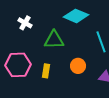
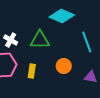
white cross: (25, 23) -> (11, 40), moved

